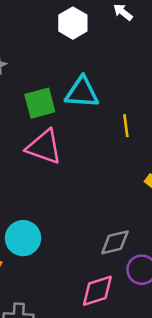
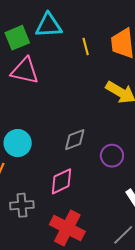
gray diamond: (115, 242) -> (75, 140), moved
pink diamond: (97, 291) -> (62, 181), moved

